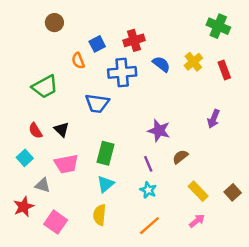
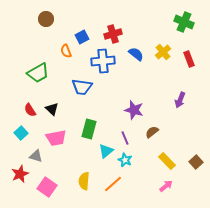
cyan triangle: (106, 184) -> (106, 151), moved
orange line: (149, 226) -> (113, 184), moved

